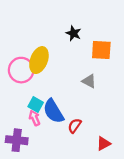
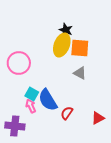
orange square: (101, 50) -> (80, 48), moved
yellow ellipse: (39, 60) -> (62, 45), moved
red triangle: (104, 143) -> (98, 118), moved

